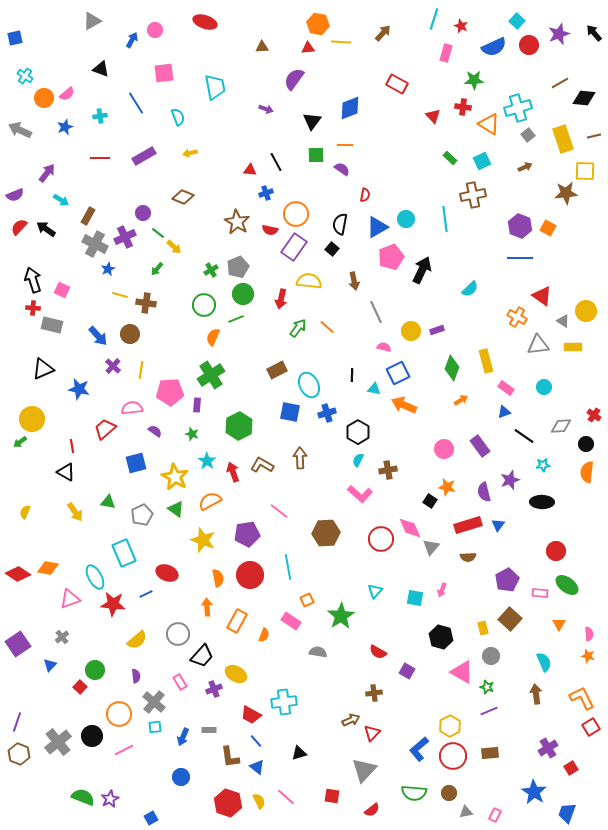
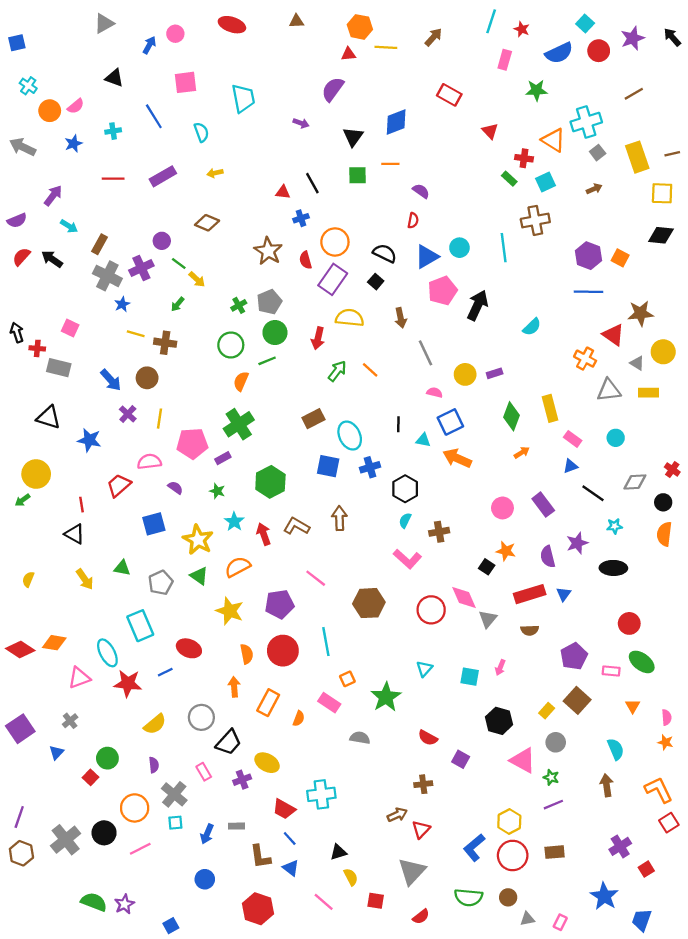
brown triangle: (262, 47) -> (296, 21), moved
black diamond: (584, 98) -> (661, 235), moved
red cross: (463, 107) -> (524, 158), moved
purple semicircle: (342, 169) -> (421, 191), moved
brown star: (566, 193) -> (641, 313), moved
black semicircle: (340, 224) -> (385, 253), turned 105
red semicircle: (270, 230) -> (306, 260), turned 63
black arrow: (33, 280) -> (17, 333), moved, size x0.7
black triangle: (43, 369) -> (49, 417), turned 40
purple rectangle: (197, 405) -> (223, 458), turned 56
yellow rectangle: (483, 628) -> (547, 711), turned 56
yellow semicircle: (259, 801) -> (351, 877), moved

